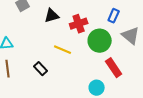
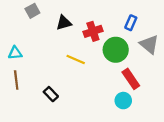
black rectangle: (41, 69) -> (51, 94), moved
cyan circle: (97, 88) -> (123, 101), moved

